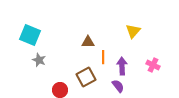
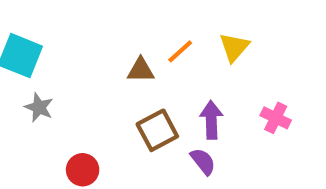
orange line: (103, 57) -> (180, 51), moved, turned 48
brown square: (86, 77) -> (157, 130), moved

